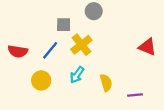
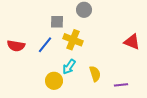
yellow cross: (81, 45) -> (73, 40), turned -30
yellow circle: (41, 80) -> (54, 81), moved

